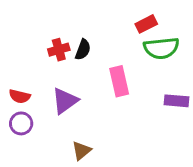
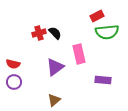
black semicircle: (83, 50) -> (55, 33), turned -64
purple triangle: (65, 101) -> (55, 67), moved
purple rectangle: (176, 101) -> (103, 80), moved

